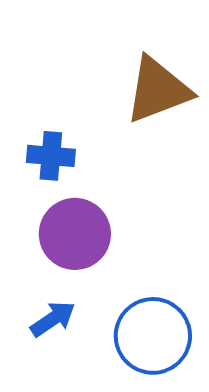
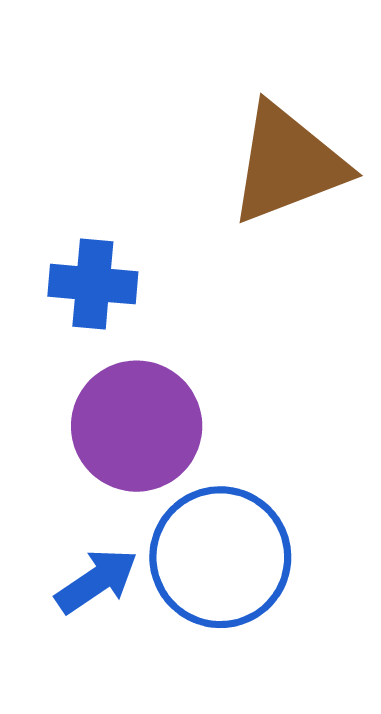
blue circle: (153, 336) -> (220, 557), moved

